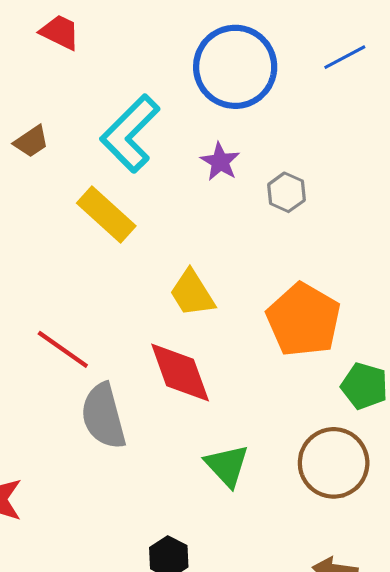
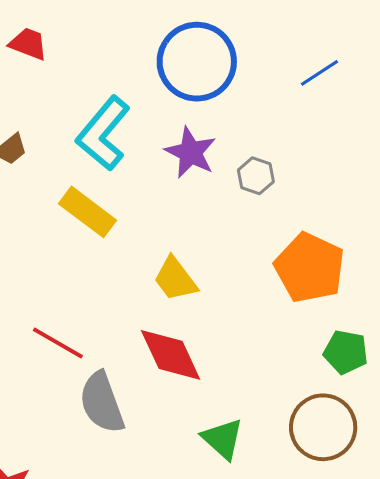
blue line: (345, 57) -> (319, 73), moved
purple star: (220, 162) -> (191, 152), size x1.4
orange pentagon: (304, 320) -> (310, 268), moved

